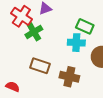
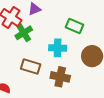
cyan cross: (76, 43) -> (58, 48), moved

